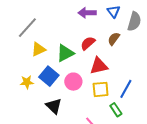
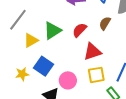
green triangle: (65, 53) -> (52, 31), moved
pink circle: (73, 82) -> (68, 80), moved

